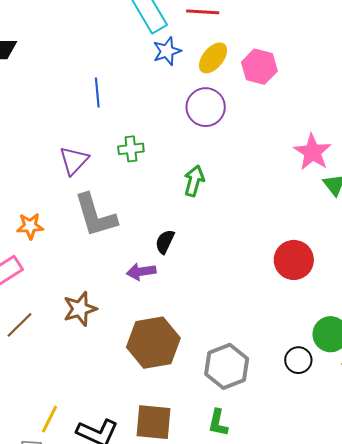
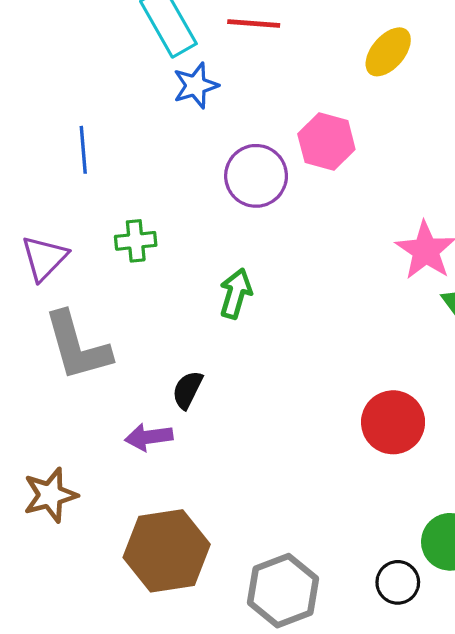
yellow ellipse: (213, 58) -> (388, 52), moved
pink hexagon: (259, 67) -> (326, 142), moved

